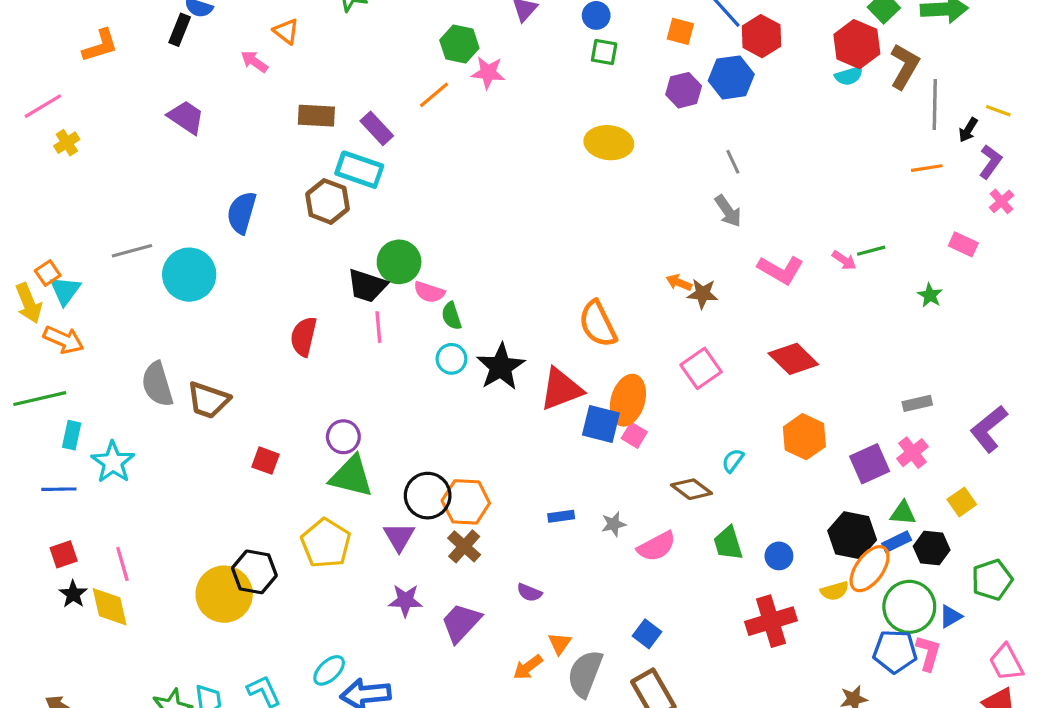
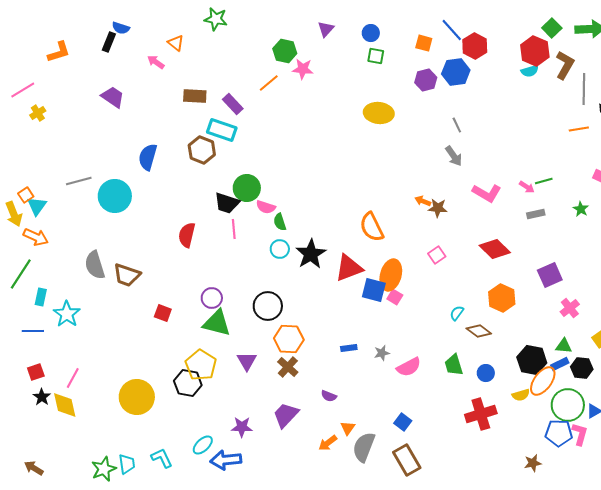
pink square: (701, 368) -> (437, 255), size x0.7
green line: (40, 399) -> (21, 274), turned -44
gray rectangle: (917, 403) -> (536, 214), moved
purple square: (870, 464) -> (550, 275), moved
brown diamond: (692, 489) -> (479, 331), moved
black circle: (428, 496) -> (268, 306), moved
pink line: (122, 564) -> (73, 378), turned 45
black hexagon: (254, 572) -> (188, 383), moved
purple star: (405, 600) -> (242, 427), moved

